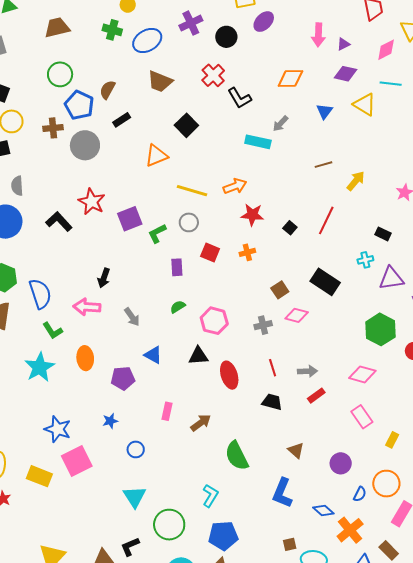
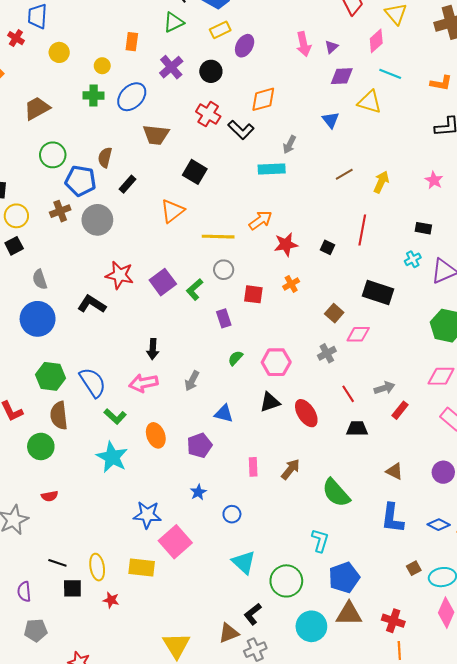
orange diamond: (290, 79) -> (263, 99), moved
cyan line: (391, 84) -> (390, 74), turned 30
gray arrow: (132, 317) -> (192, 381), turned 78

